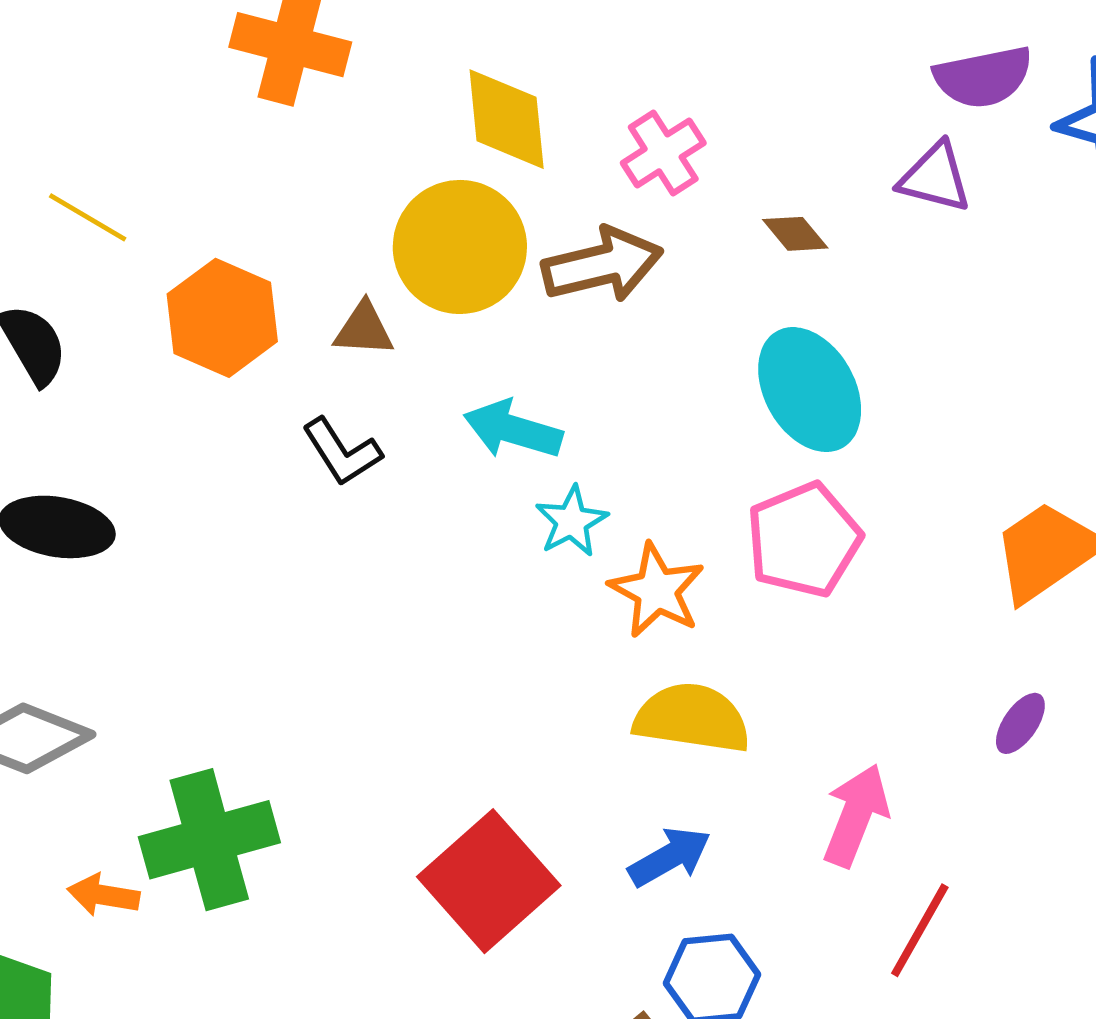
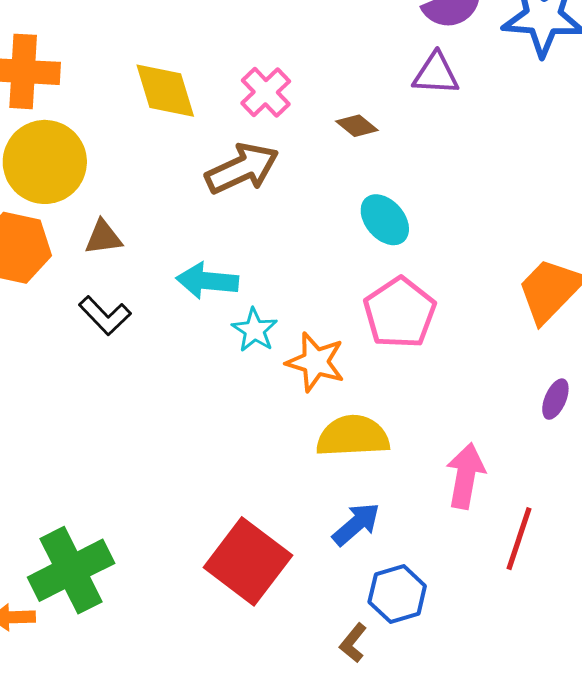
yellow circle: (460, 247) -> (45, 162), moved
cyan ellipse: (810, 390) -> (385, 220), size x0.7

